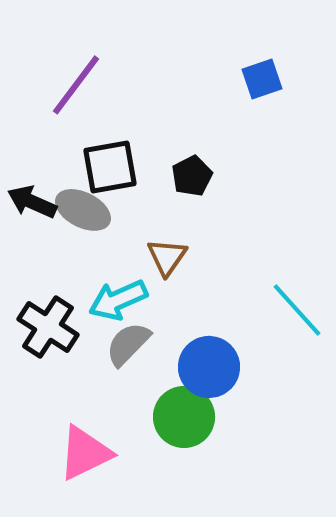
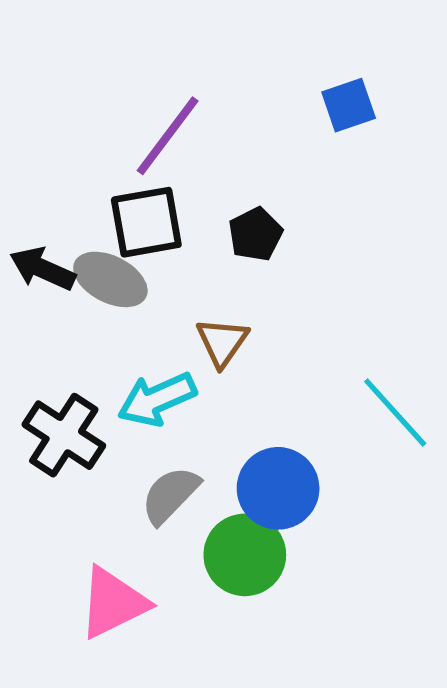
purple line: (76, 85) -> (168, 136), moved
gray semicircle: (128, 344) -> (170, 495), moved

